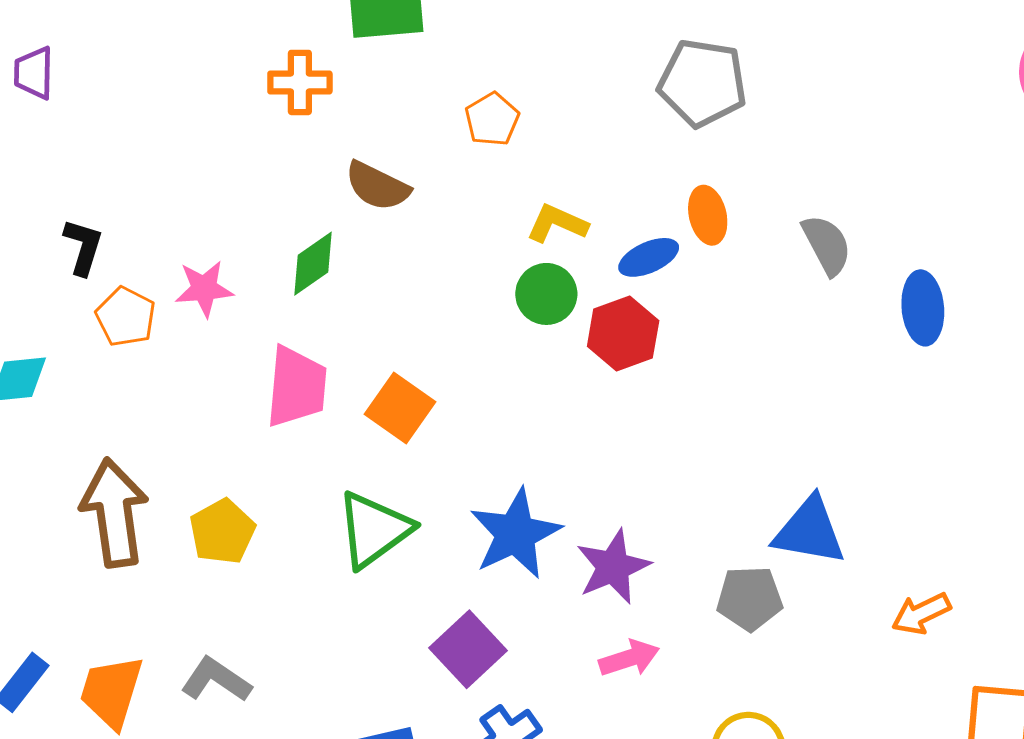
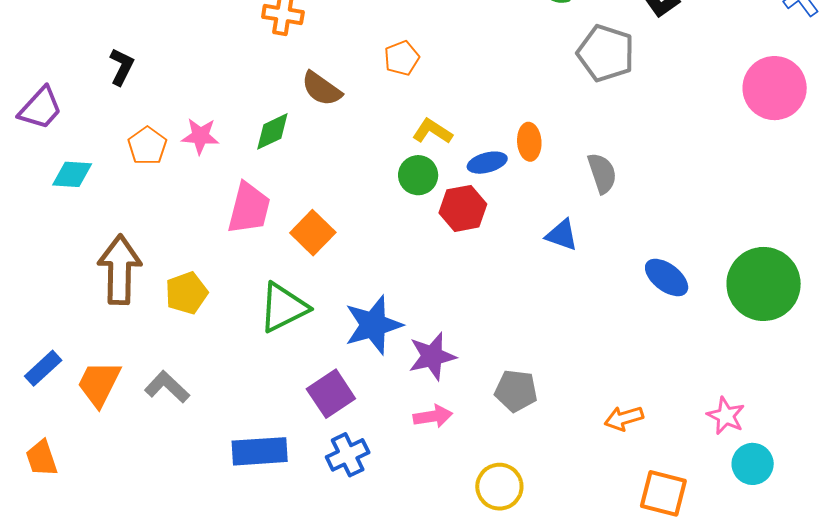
gray pentagon: (702, 83) -> (606, 53), moved
black L-shape: (83, 247) -> (122, 67), moved
blue ellipse: (923, 308) -> (667, 277), moved, turned -57
blue triangle: (809, 531) -> (562, 235), moved, size x0.7

